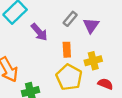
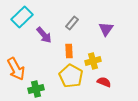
purple triangle: (91, 25) -> (106, 29), moved

